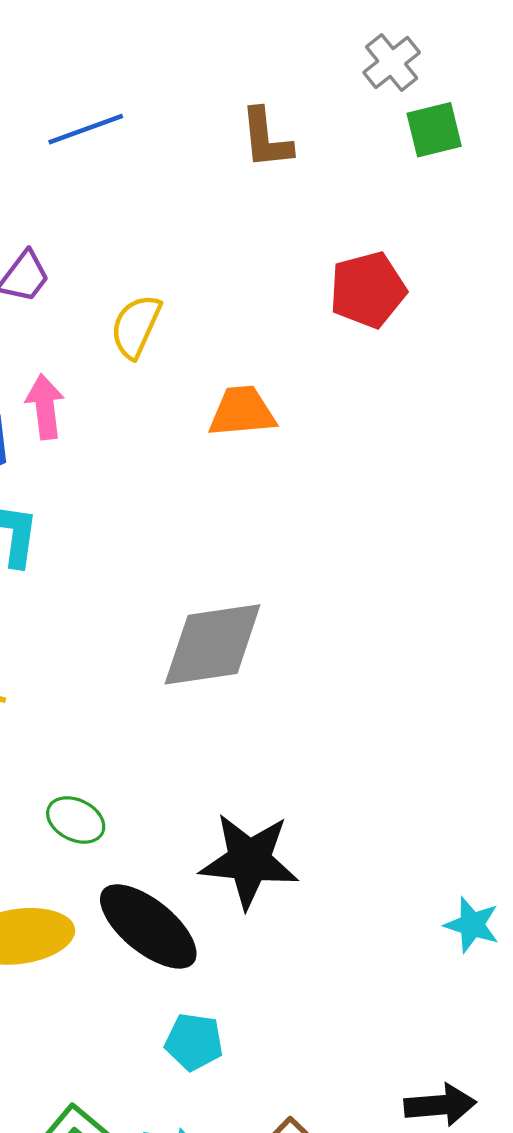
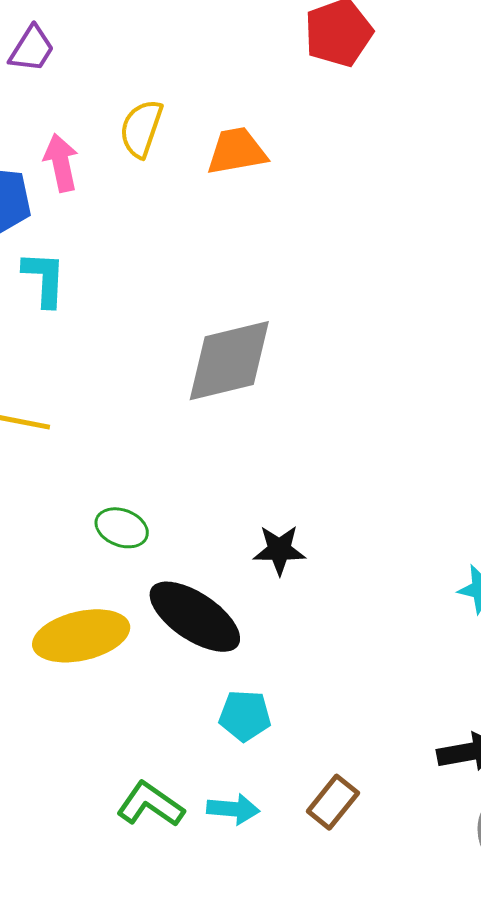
yellow semicircle: (136, 326) -> (141, 129), moved
black star: (249, 861) -> (279, 550), size x0.6

